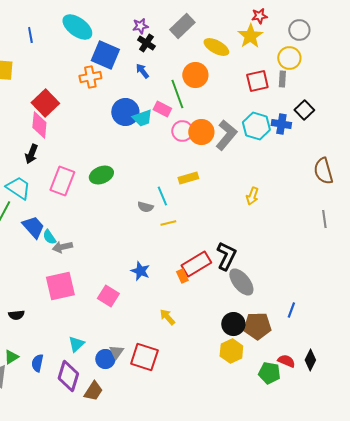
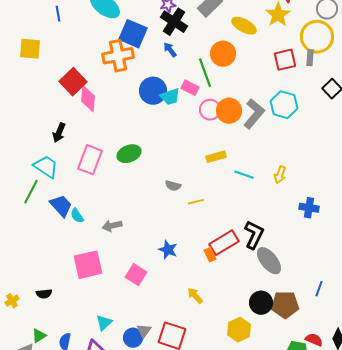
black cross: (146, 43) -> (174, 22), size x1.5
yellow circle: (289, 58) -> (317, 37), size x1.4
orange cross: (90, 77) -> (118, 56), size x1.4
blue cross: (281, 124) -> (309, 208), moved
pink diamond: (39, 125) -> (88, 99), moved
cyan line: (162, 196) -> (244, 175), moved, turned -48
gray arrow: (62, 247) -> (112, 226), moved
yellow hexagon: (231, 351) -> (239, 330), moved

